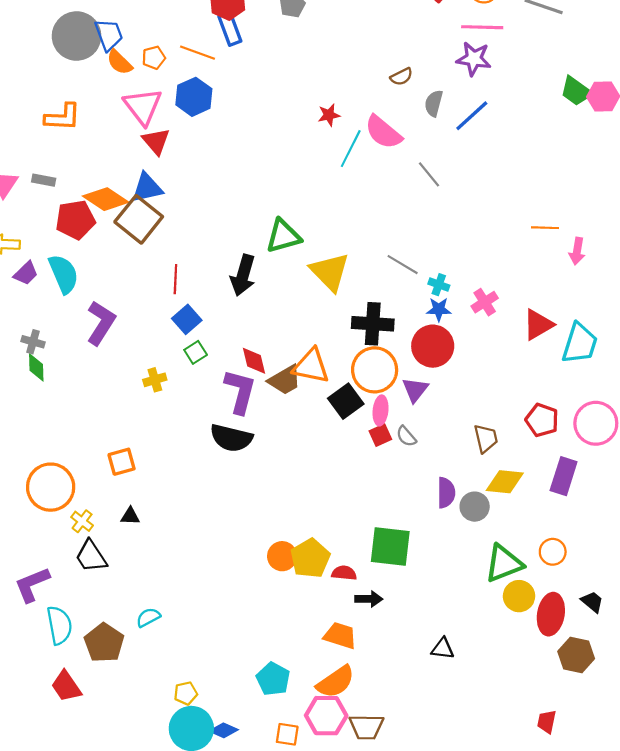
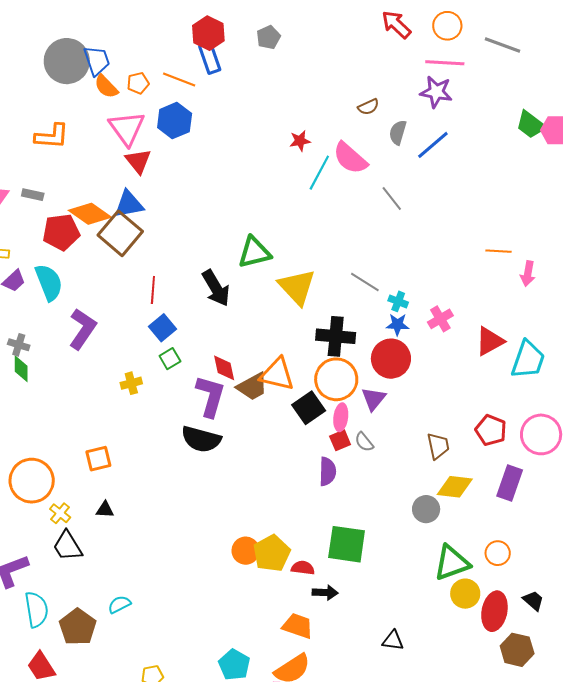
black arrow: (243, 275) -> (216, 288), turned -48
purple semicircle: (446, 493) -> (328, 471), moved

